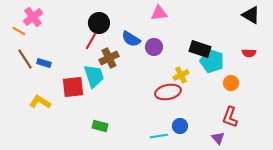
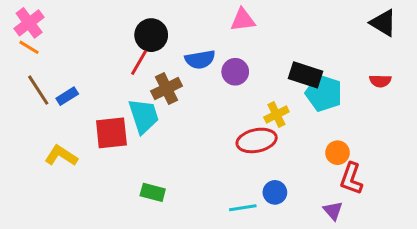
pink cross: (33, 17) -> (29, 23), moved
blue semicircle: (131, 39) -> (200, 60), turned -42
blue rectangle: (44, 63) -> (67, 96), turned -48
orange circle: (231, 83) -> (338, 153), moved

